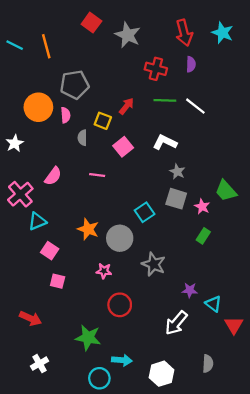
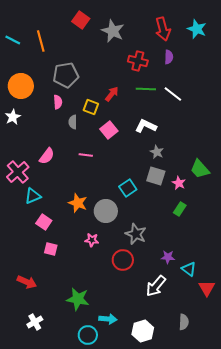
orange circle: (38, 107) -> (21, 86), moved
white star: (15, 143) -> (13, 117), moved
red circle: (120, 305) -> (123, 260), moved

